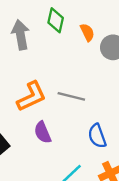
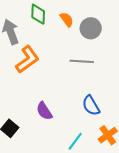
orange L-shape: (32, 96) -> (27, 59), moved
gray line: (71, 96) -> (82, 61), moved

